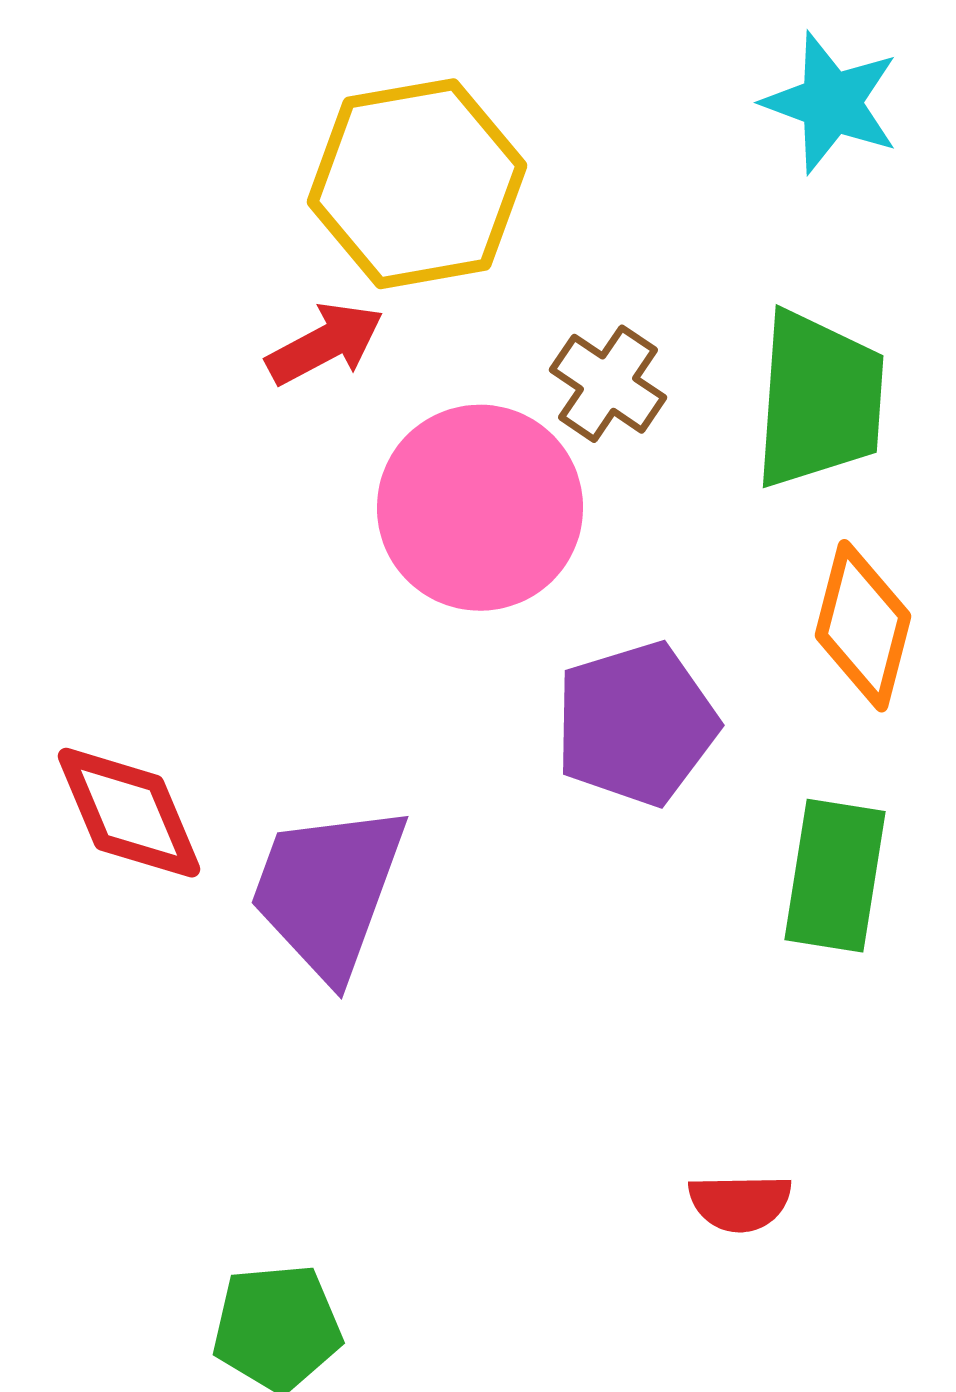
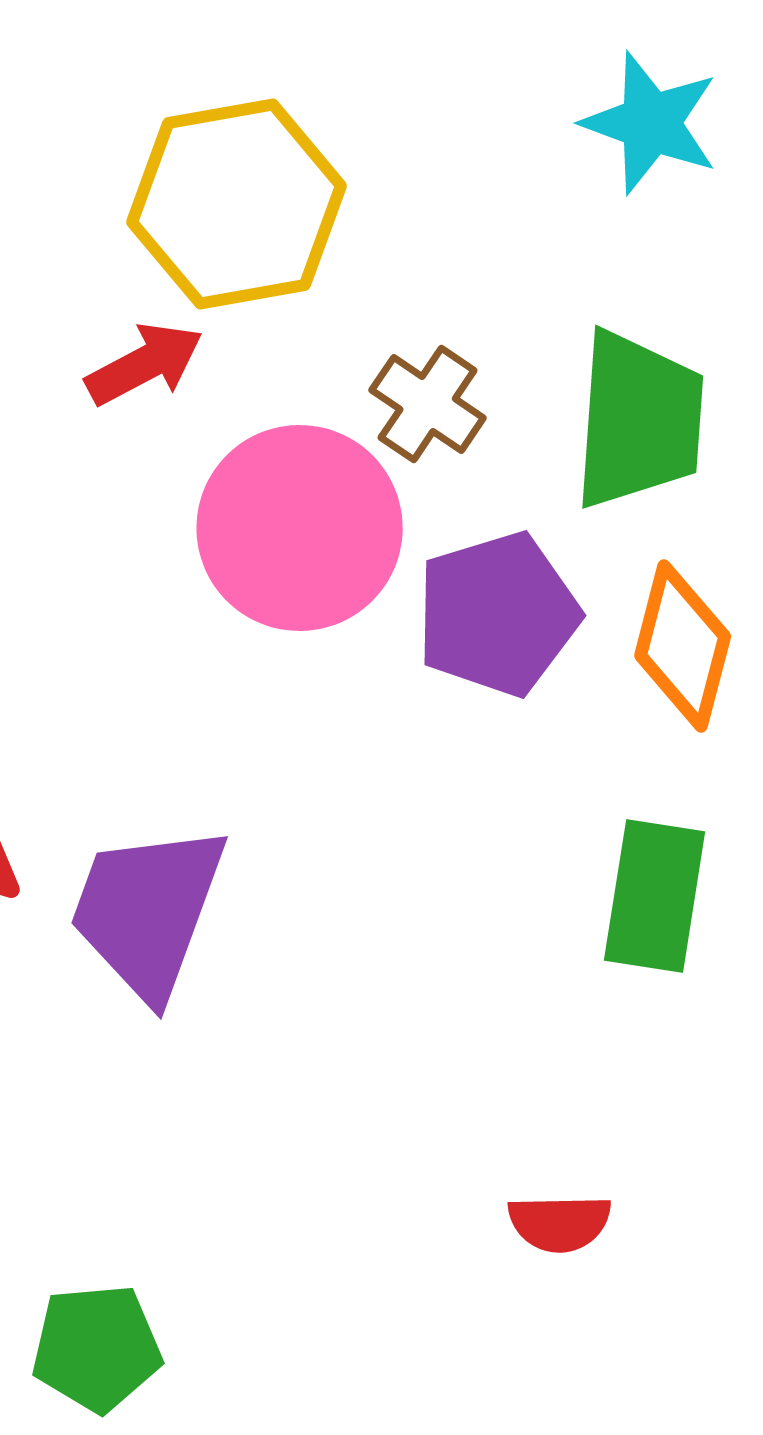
purple pentagon: (636, 724) -> (498, 614), moved

